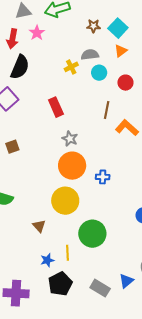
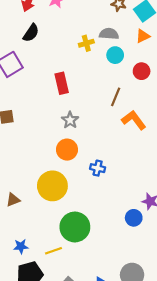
black semicircle: (20, 67) -> (31, 33), size x0.7
orange circle: (72, 166) -> (67, 150), size x0.7
brown triangle: (39, 226) -> (13, 200), moved, turned 40
yellow line: (68, 253) -> (53, 251), moved, turned 63

